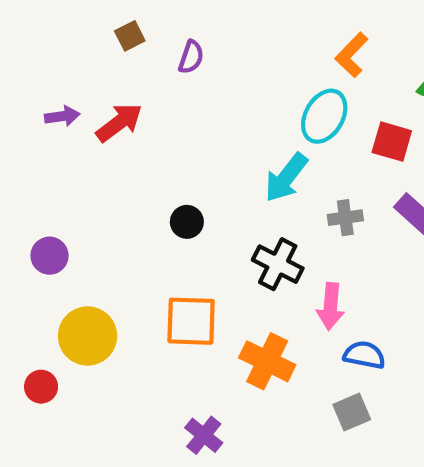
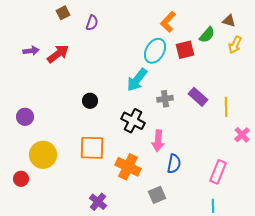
red square: (392, 142) -> (185, 50), moved, turned -30
blue semicircle: (364, 355) -> (174, 164), turned 90
gray square: (352, 412) -> (157, 195), moved

